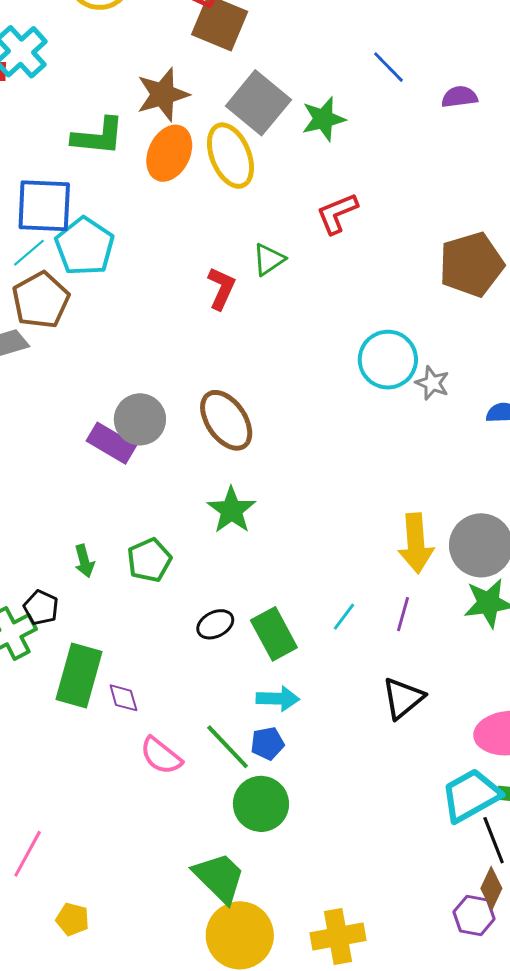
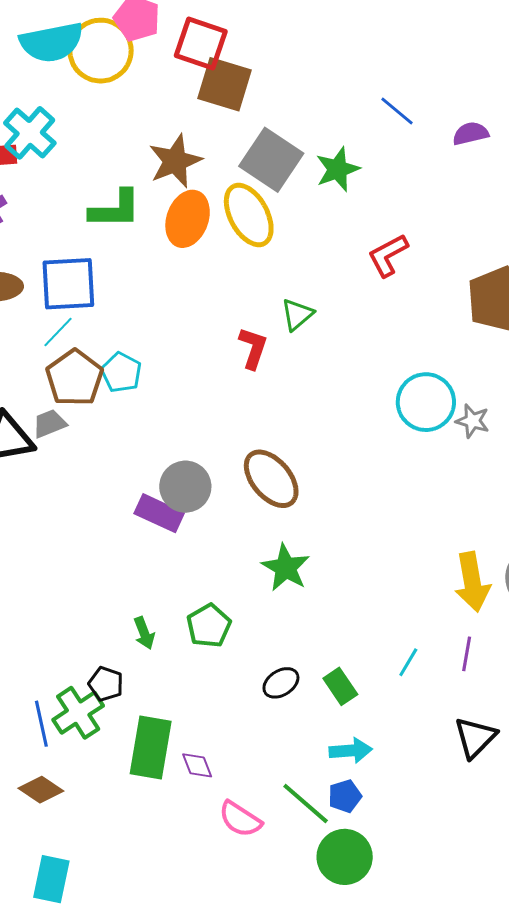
red L-shape: (337, 213) -> (388, 255), moved
cyan pentagon: (85, 246) -> (121, 372), moved, size x0.7
green rectangle: (274, 634) -> (340, 686), size x0.7

